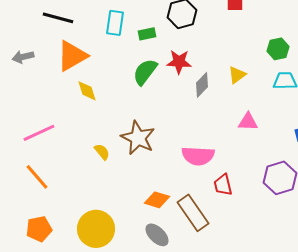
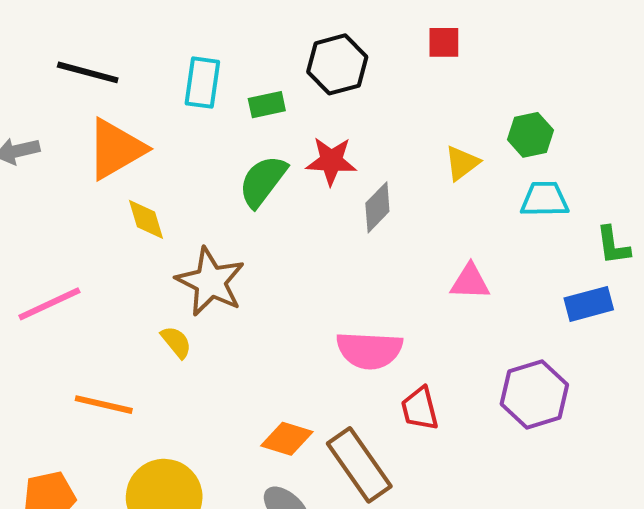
yellow triangle: (237, 75) -> (462, 163), moved
brown star: (138, 138) -> (210, 282), moved
orange line: (37, 177) -> (104, 405), moved, turned -36

